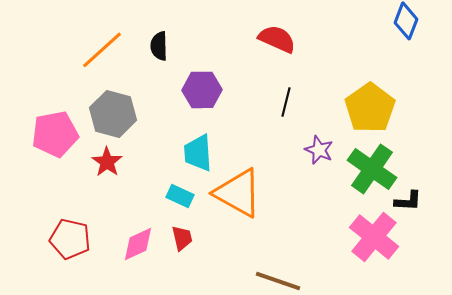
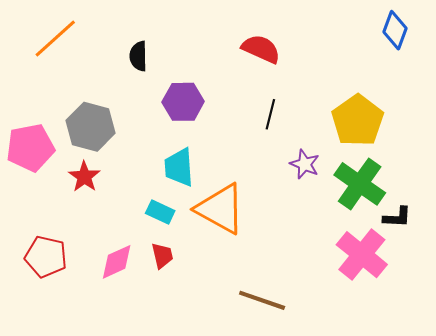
orange line: (102, 50) -> (55, 38), moved

